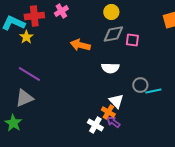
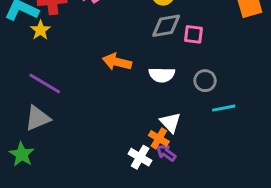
orange arrow: (80, 45) -> (117, 62), moved
gray circle: (140, 85) -> (205, 81), moved

